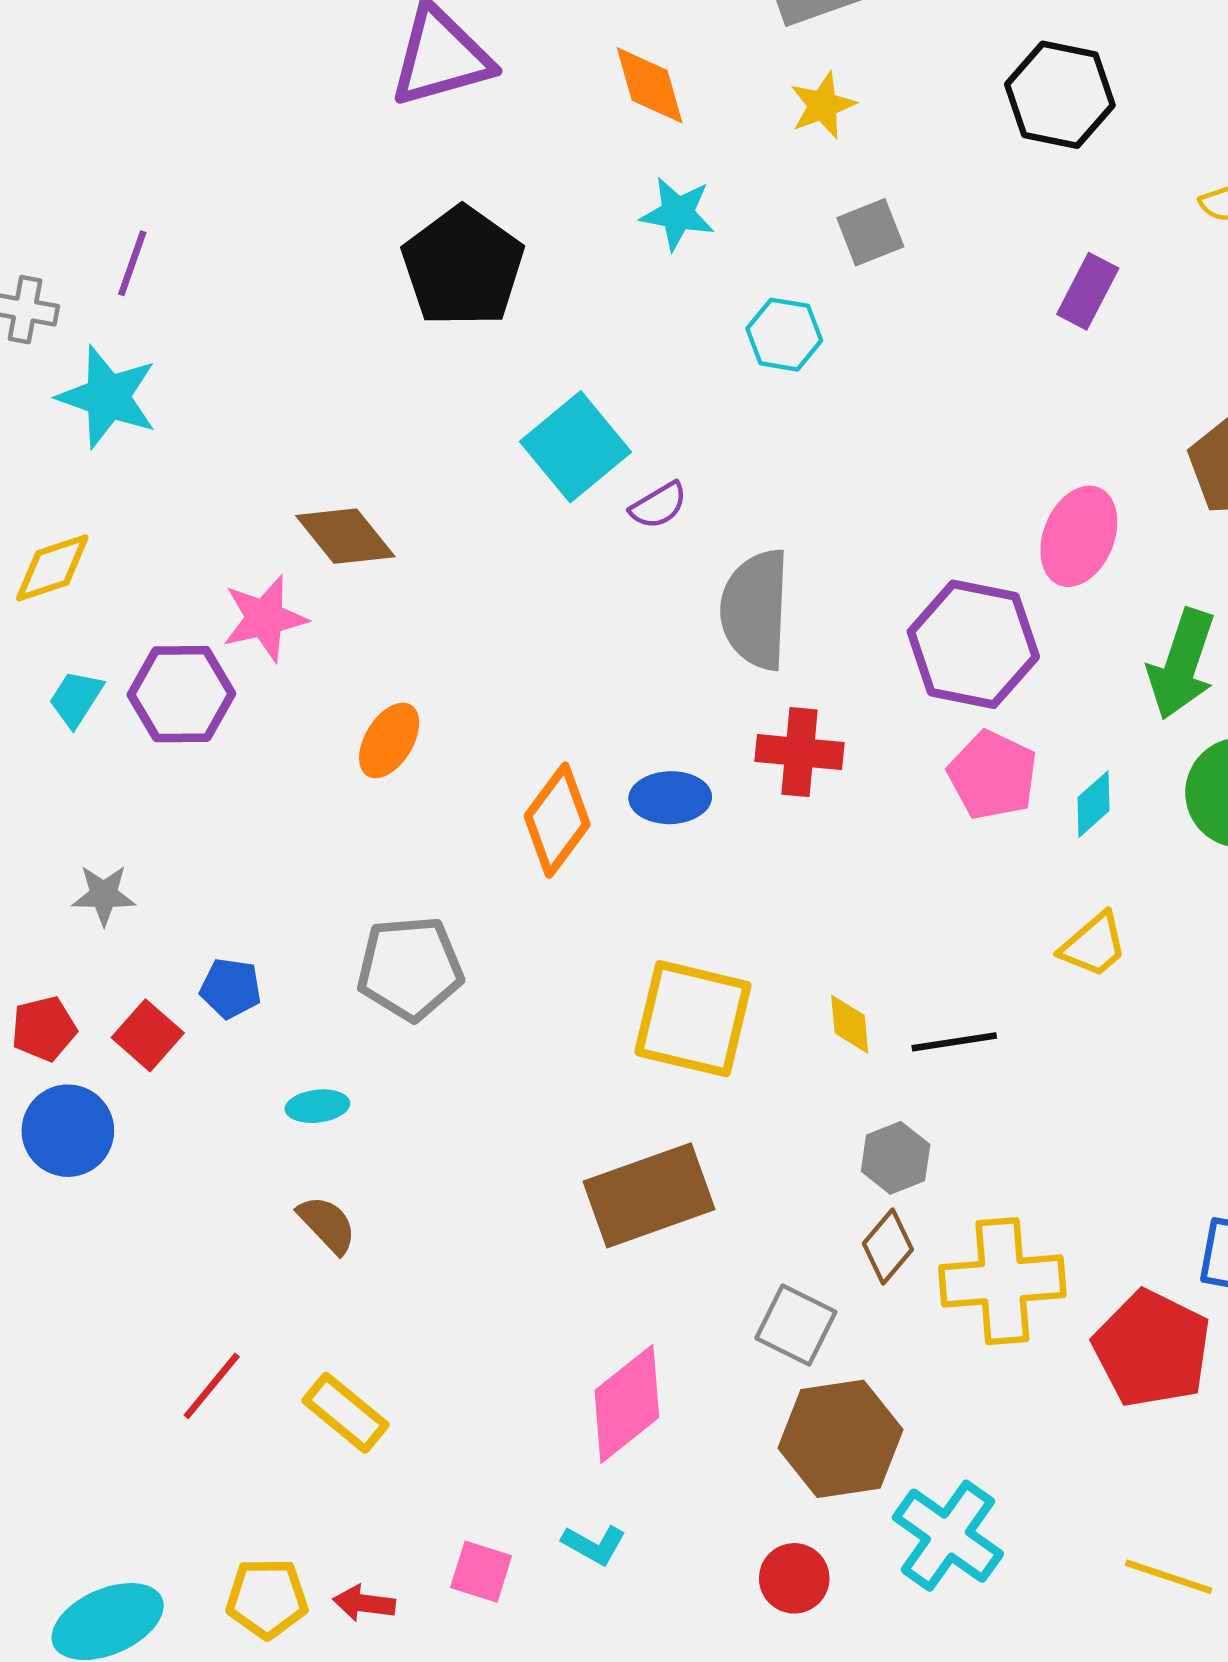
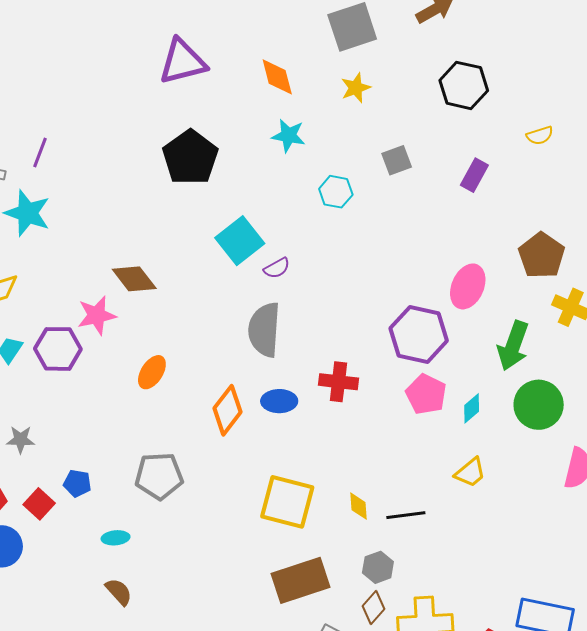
gray square: (870, 232) -> (397, 160), moved
gray semicircle: (755, 609) -> (264, 330), moved
brown rectangle: (649, 1195) -> (300, 580), moved

